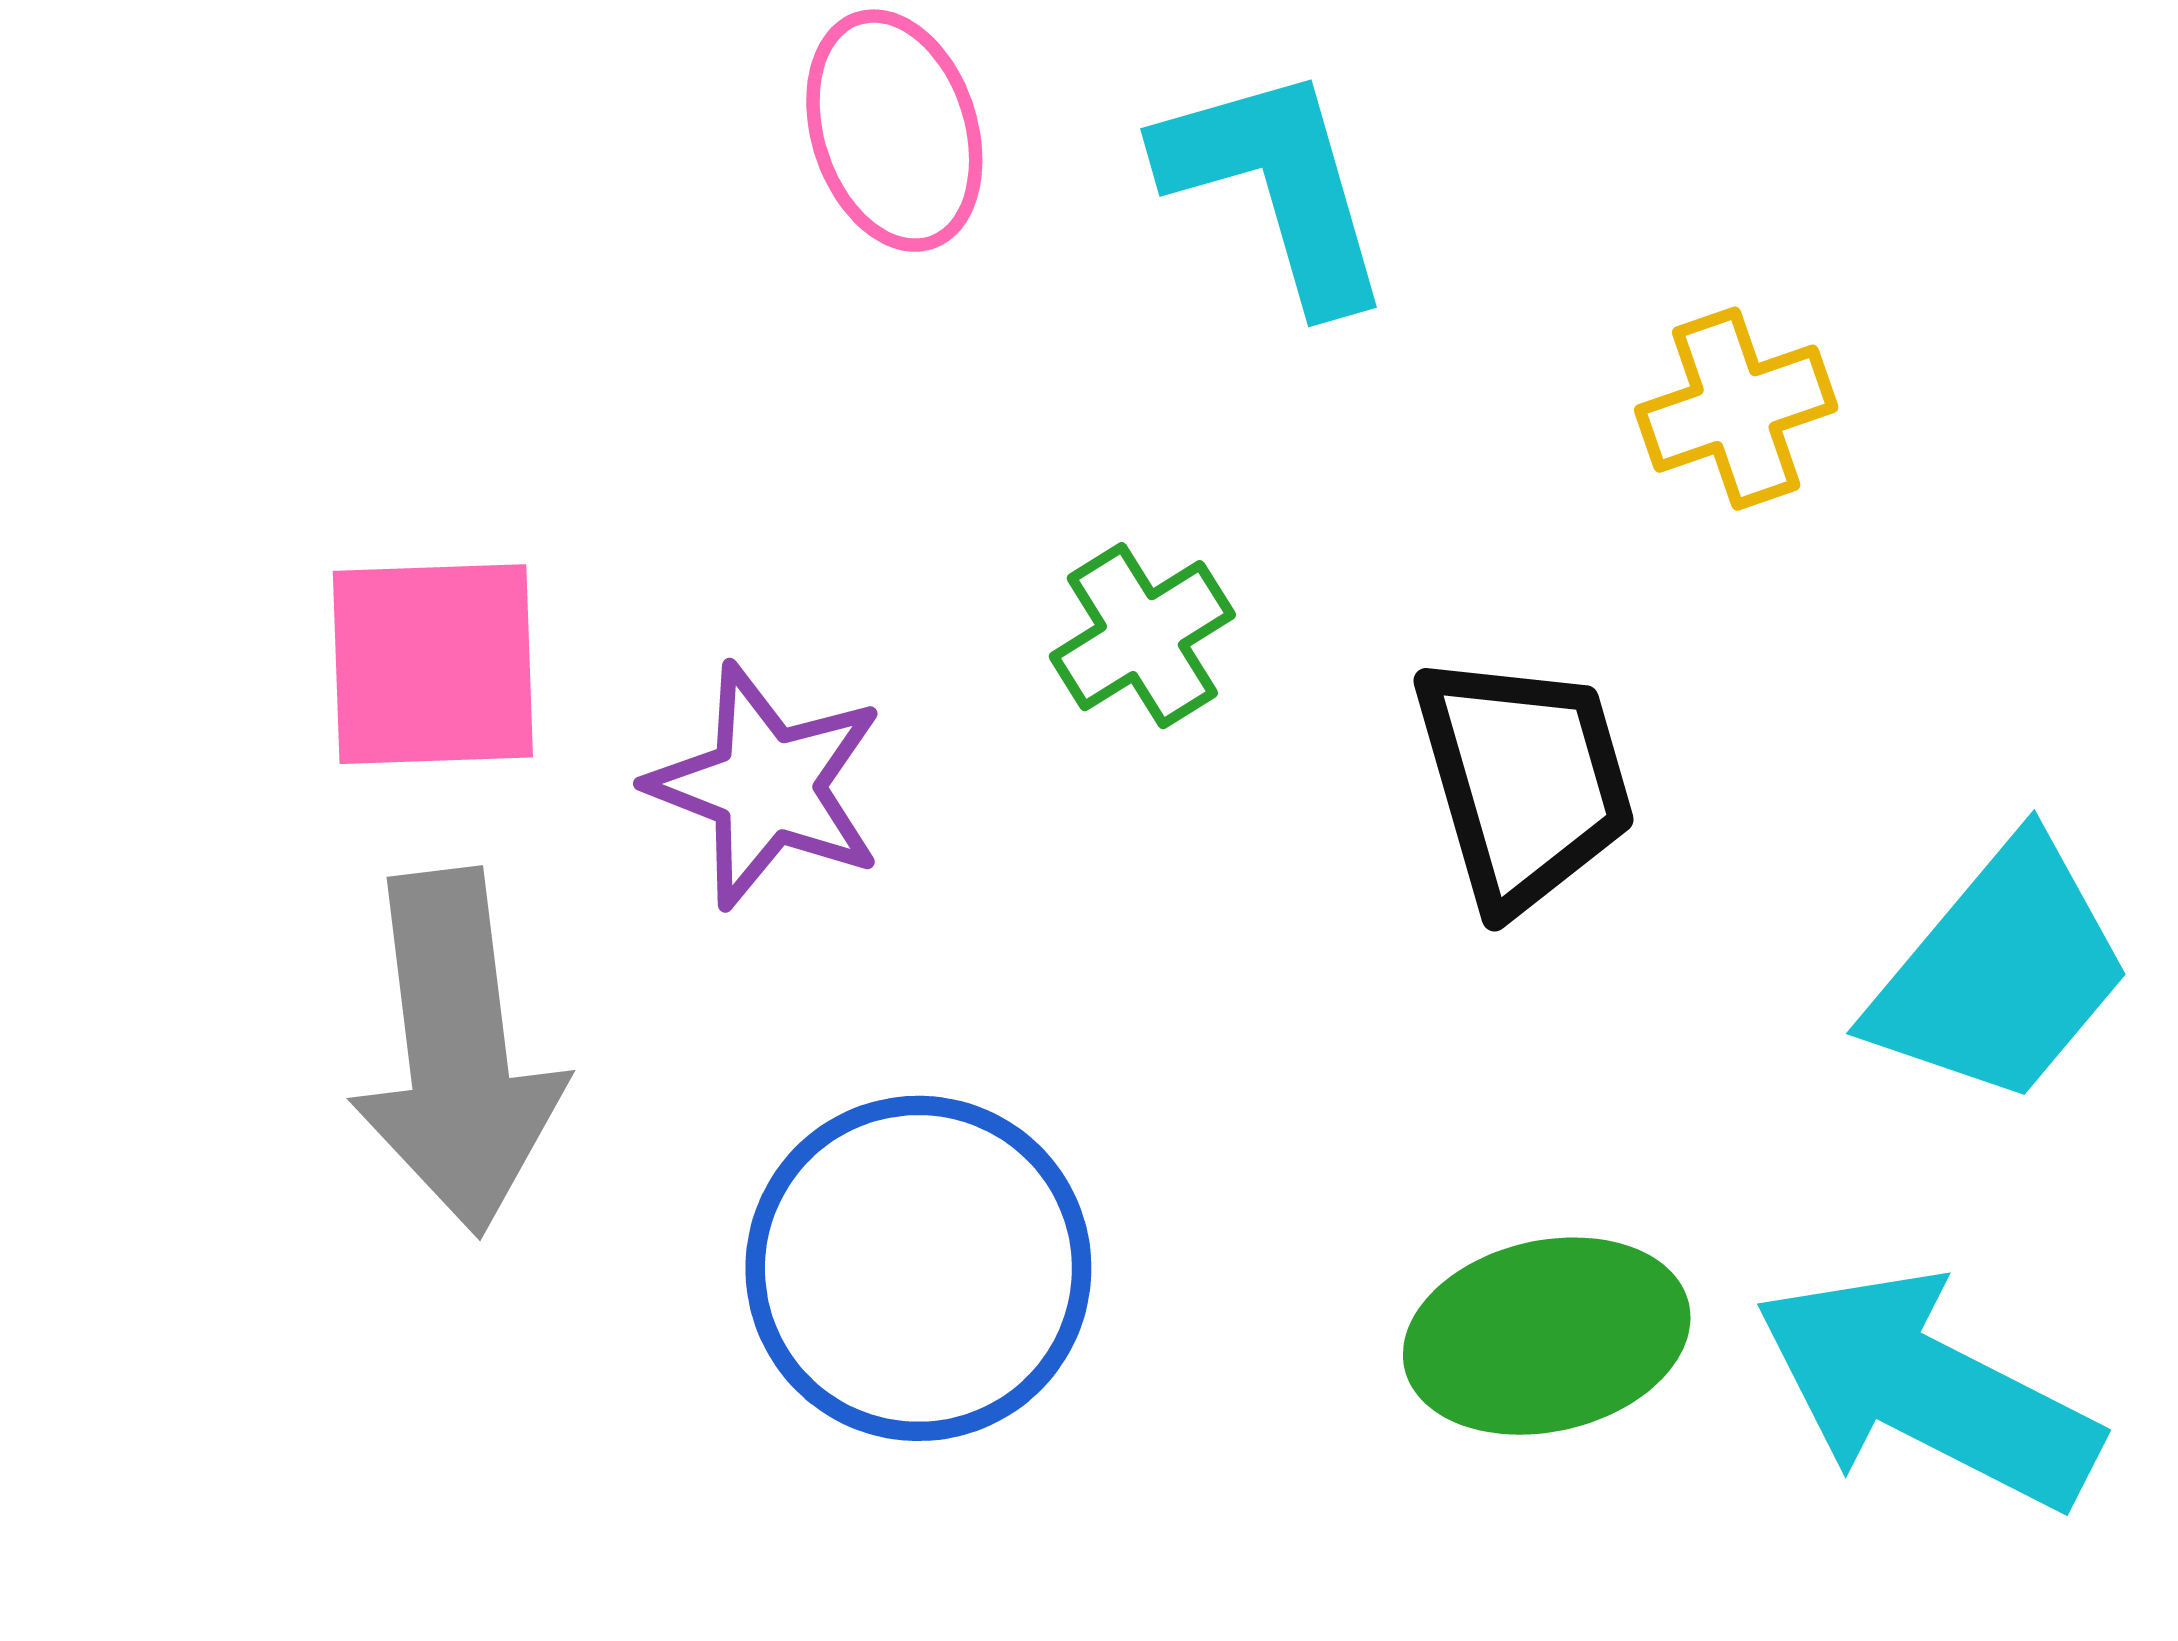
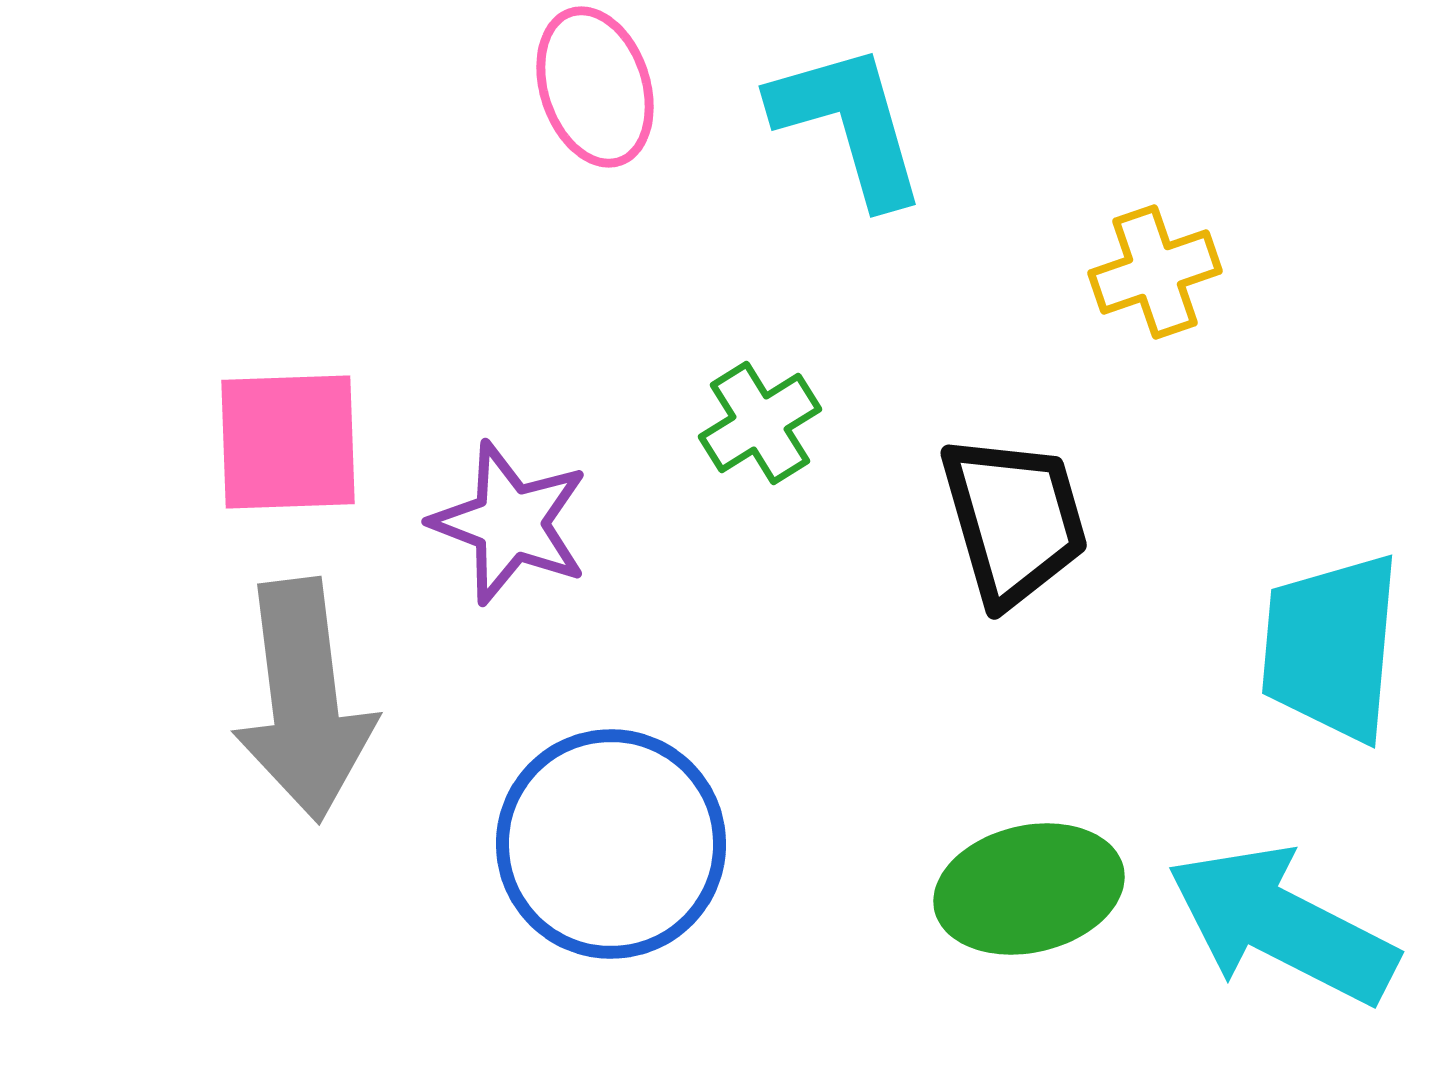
cyan trapezoid: (2001, 972) -> (1331, 647), turned 145

